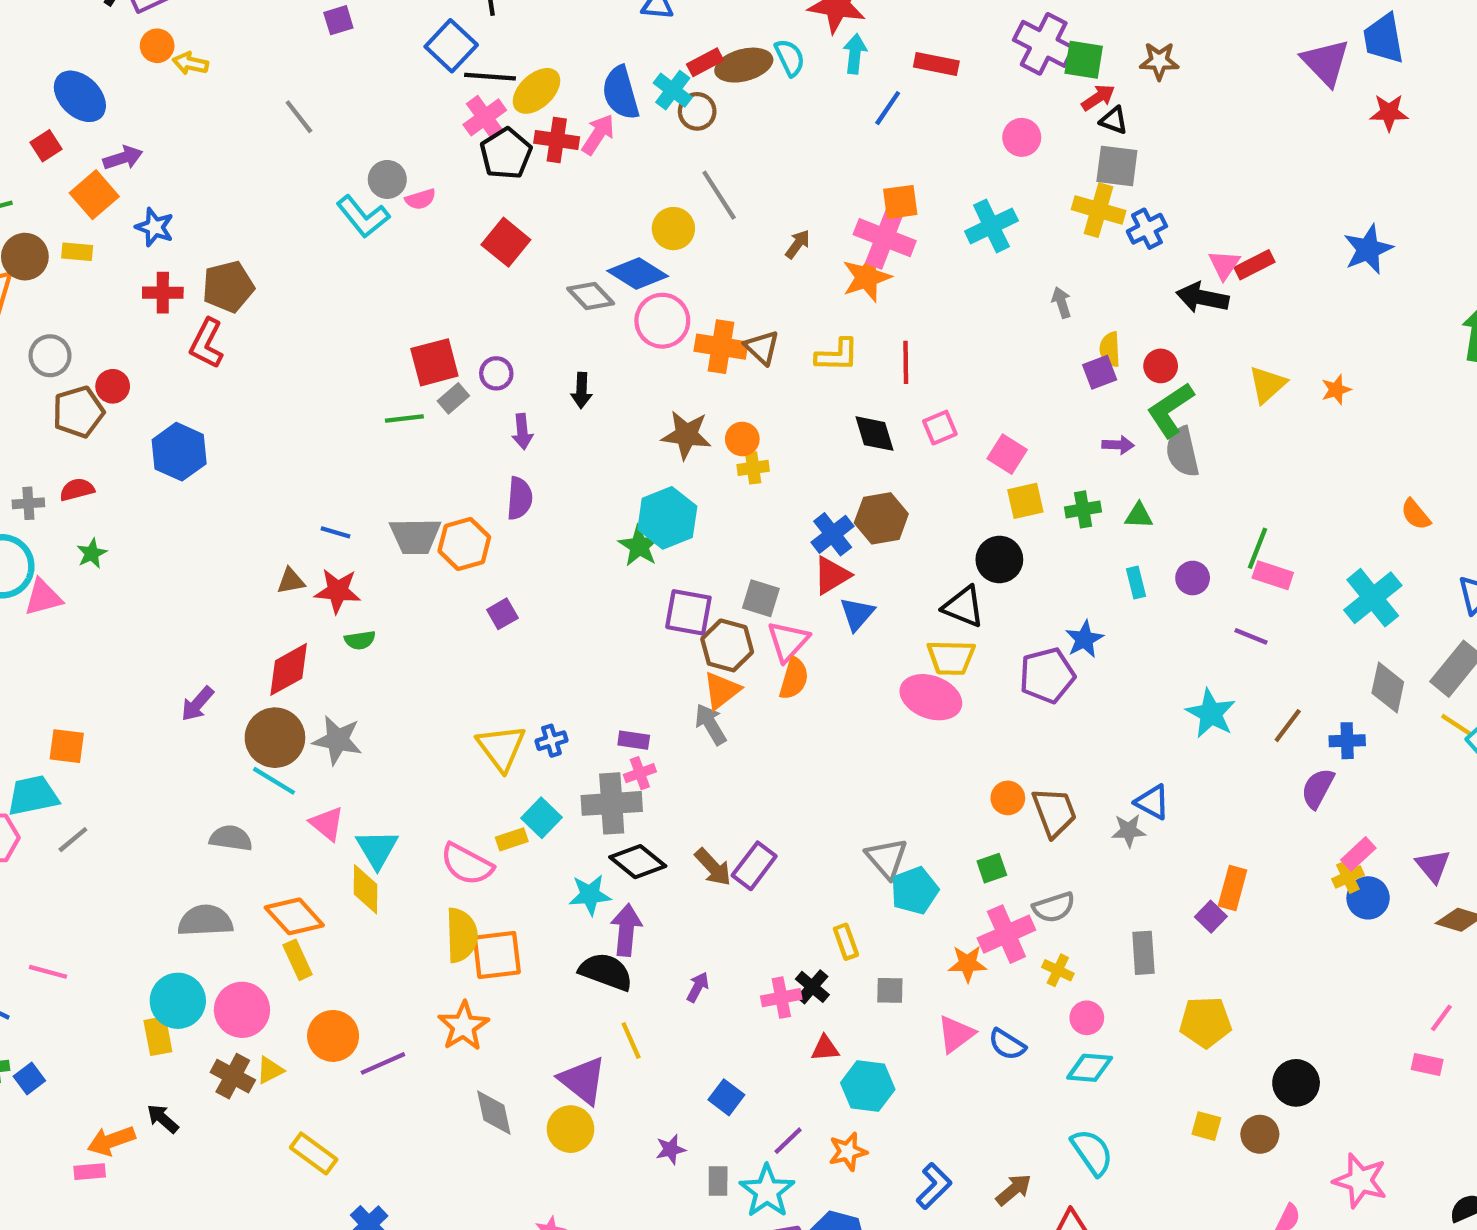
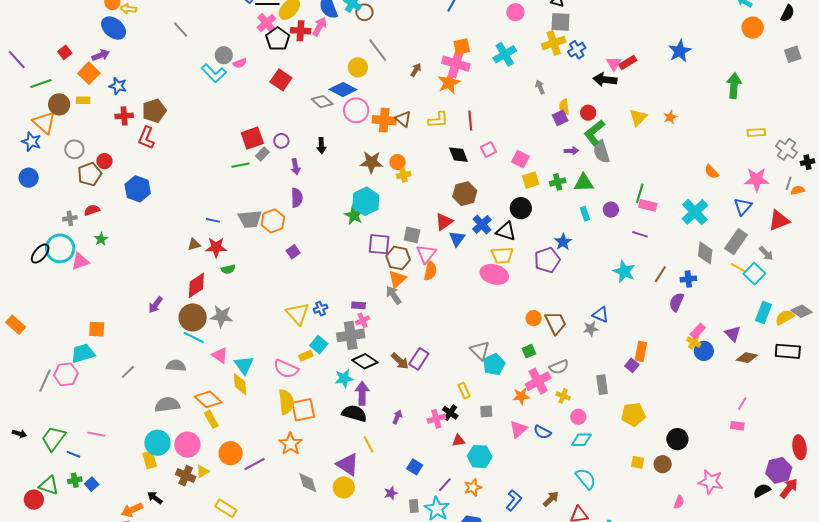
blue ellipse: (80, 96) -> (114, 28), moved
yellow cross: (1099, 210) -> (554, 43), turned -30
green triangle: (1139, 516) -> (584, 183), size x1.5
blue cross: (833, 534) -> (482, 224), moved
gray line: (73, 840) -> (128, 372), moved
yellow cross: (1348, 877) -> (694, 342), turned -32

